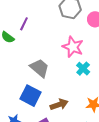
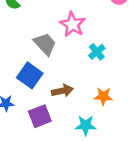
pink star: (73, 47) -> (73, 24), moved

